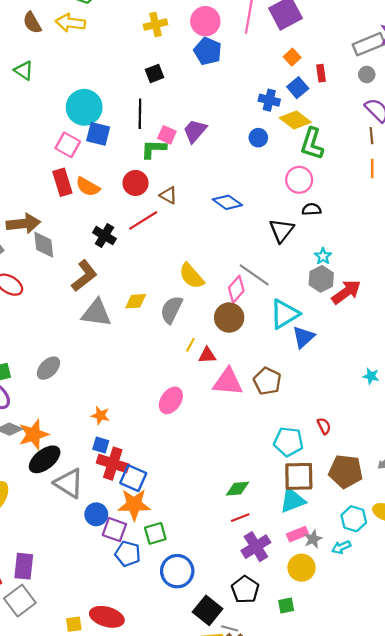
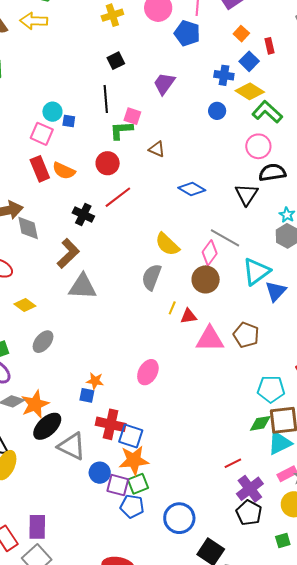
blue pentagon: (208, 51) -> (187, 33), moved
cyan circle: (84, 107) -> (52, 112), moved, size x0.6
purple trapezoid: (195, 131) -> (164, 84), moved
blue square: (98, 134) -> (69, 121), size x0.6
green L-shape: (312, 144) -> (267, 112), turned 120
brown triangle: (168, 195) -> (157, 149), moved
blue diamond: (227, 202) -> (192, 189), moved
black semicircle: (311, 209) -> (272, 172), size x1.5
yellow diamond: (136, 301) -> (25, 305), moved, turned 45
pink ellipse: (171, 400) -> (148, 372), moved
blue square: (101, 445) -> (87, 395), moved
green diamond: (238, 489) -> (260, 423), moved
green square: (155, 533) -> (138, 484), moved
black pentagon: (245, 590) -> (249, 513), moved

